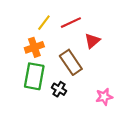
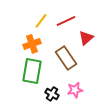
black cross: (59, 89) -> (52, 94), moved
pink star: (104, 97) -> (75, 90), moved

